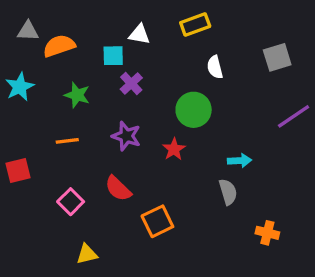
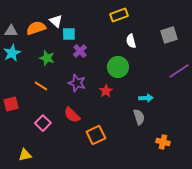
gray triangle: (28, 31) -> (11, 31), moved
white triangle: (139, 34) -> (56, 21), moved, turned 32
orange line: (67, 141) -> (41, 86), turned 40
yellow triangle: (87, 254) -> (25, 155), moved

